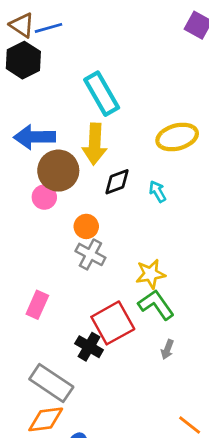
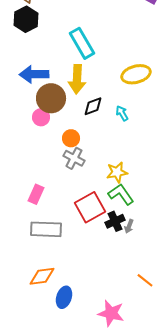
black cross: (89, 347) -> (115, 221), moved, turned 36
gray rectangle: (51, 383) -> (46, 229), moved, turned -32

